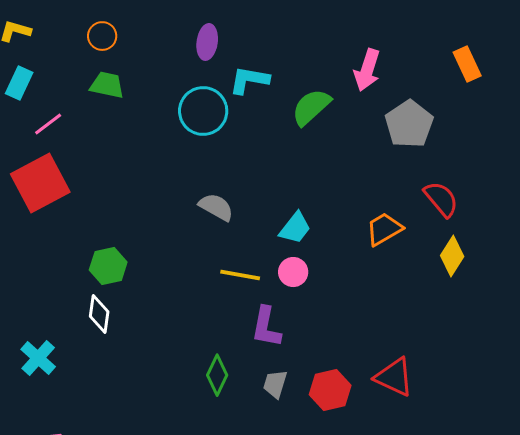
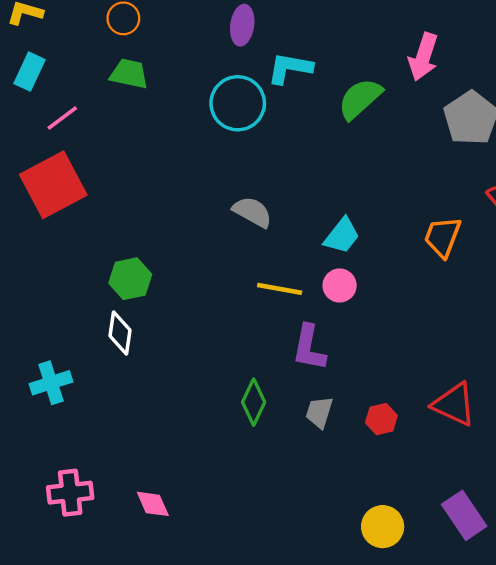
orange trapezoid: (384, 229) -> (443, 237), turned -39
cyan cross: (38, 358) -> (51, 383), turned 30
red hexagon: (330, 390) -> (381, 419), size x0.7

